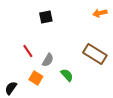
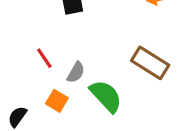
green semicircle: (67, 75) -> (106, 96), size x1.6

